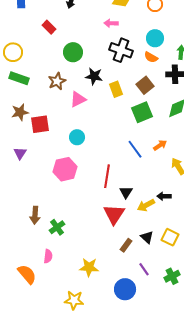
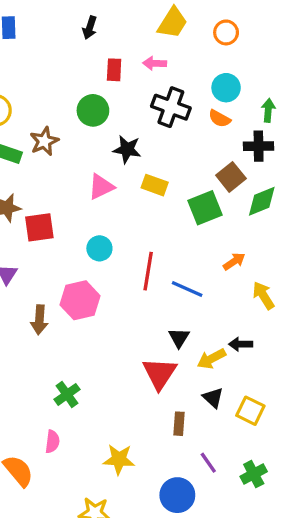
red rectangle: (49, 27) -> (114, 70), moved, turned 48
brown star: (57, 81) -> (44, 141), moved
brown square: (145, 85) -> (231, 177), moved
yellow rectangle: (116, 89) -> (155, 185), moved, turned -49
blue line: (135, 149) -> (187, 289), moved, turned -30
red line: (107, 176) -> (148, 271), moved
brown arrow: (35, 215) -> (39, 320), moved
black triangle: (147, 237) -> (213, 398), moved
brown rectangle: (126, 245) -> (179, 424), turned -32

